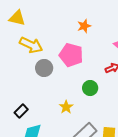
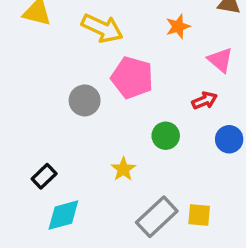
orange star: (84, 26) -> (178, 26), moved
yellow arrow: (31, 45) -> (102, 28), moved

